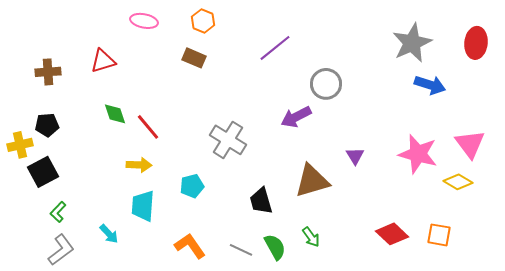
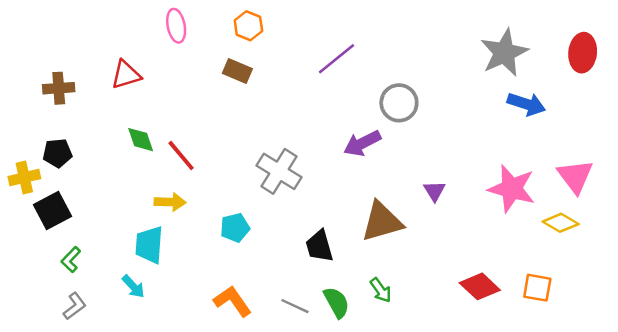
pink ellipse: (144, 21) -> (176, 26), turned 68
cyan trapezoid: (143, 206) -> (149, 245), moved
gray L-shape: (61, 250) -> (75, 306), size x0.7

